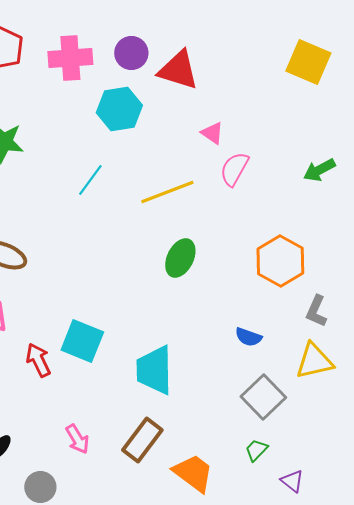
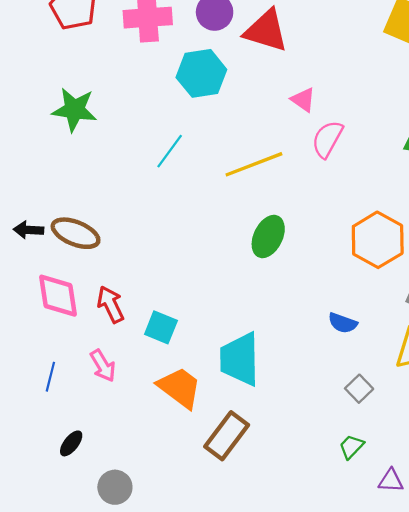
cyan square: (82, 341) -> (161, 327), size x0.7
red arrow: (38, 360) -> (111, 304), moved
gray square: (263, 397) -> (359, 389), size x0.6
pink arrow: (77, 439) -> (103, 366), moved
orange trapezoid: (193, 473) -> (180, 388), moved
purple triangle: (292, 481) -> (391, 481), turned -35

